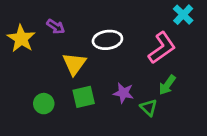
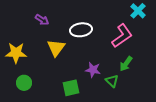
yellow star: (21, 39) -> (16, 53), moved, turned -30
green square: (84, 97) -> (71, 88), moved
green circle: (44, 104) -> (24, 83), moved

